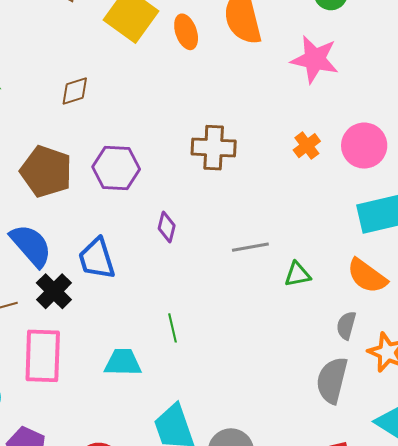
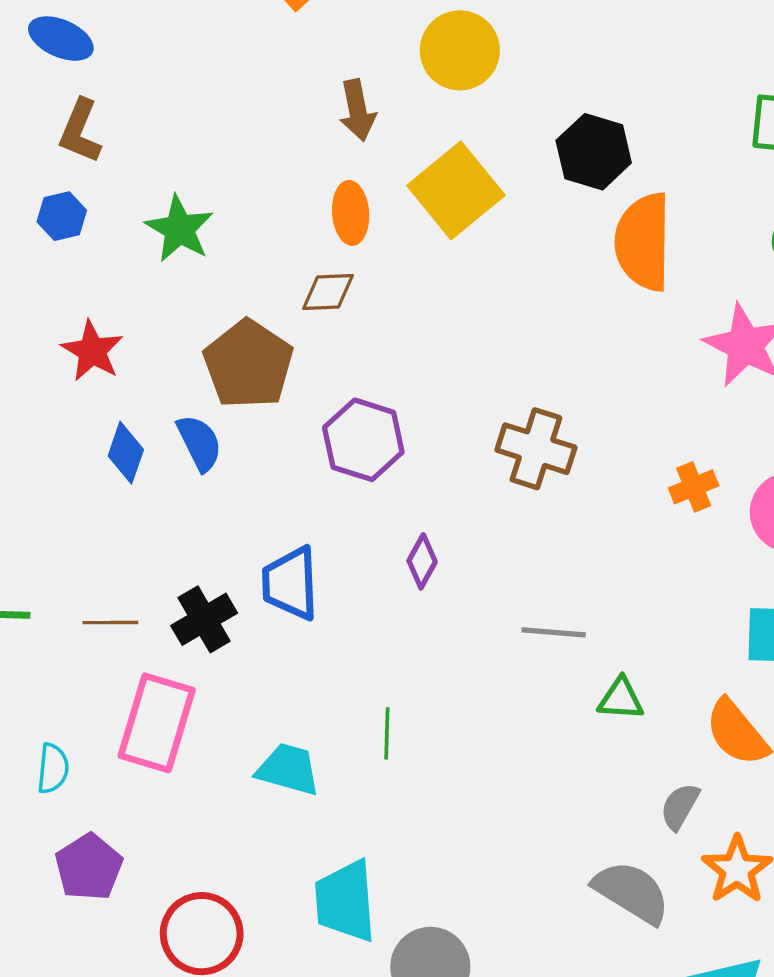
orange ellipse: (186, 32) -> (351, 213), moved
brown pentagon: (46, 171) -> (248, 364), moved
blue semicircle: (31, 245) -> (199, 443), moved, size x0.7
gray semicircle: (332, 380) -> (632, 892), turned 93

